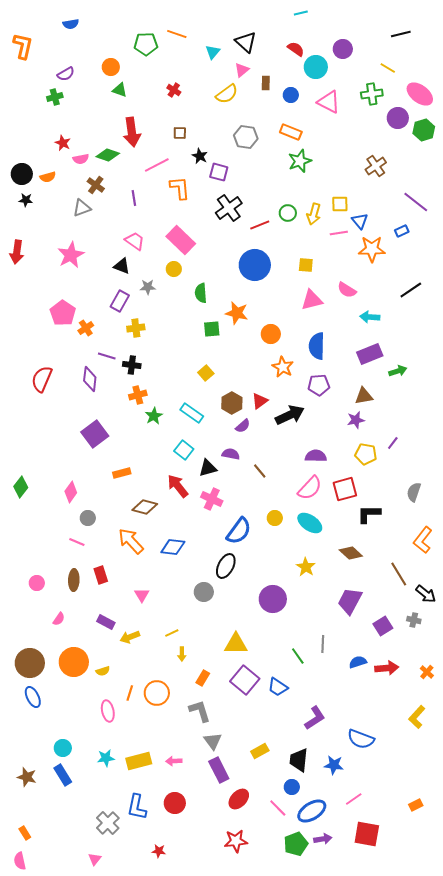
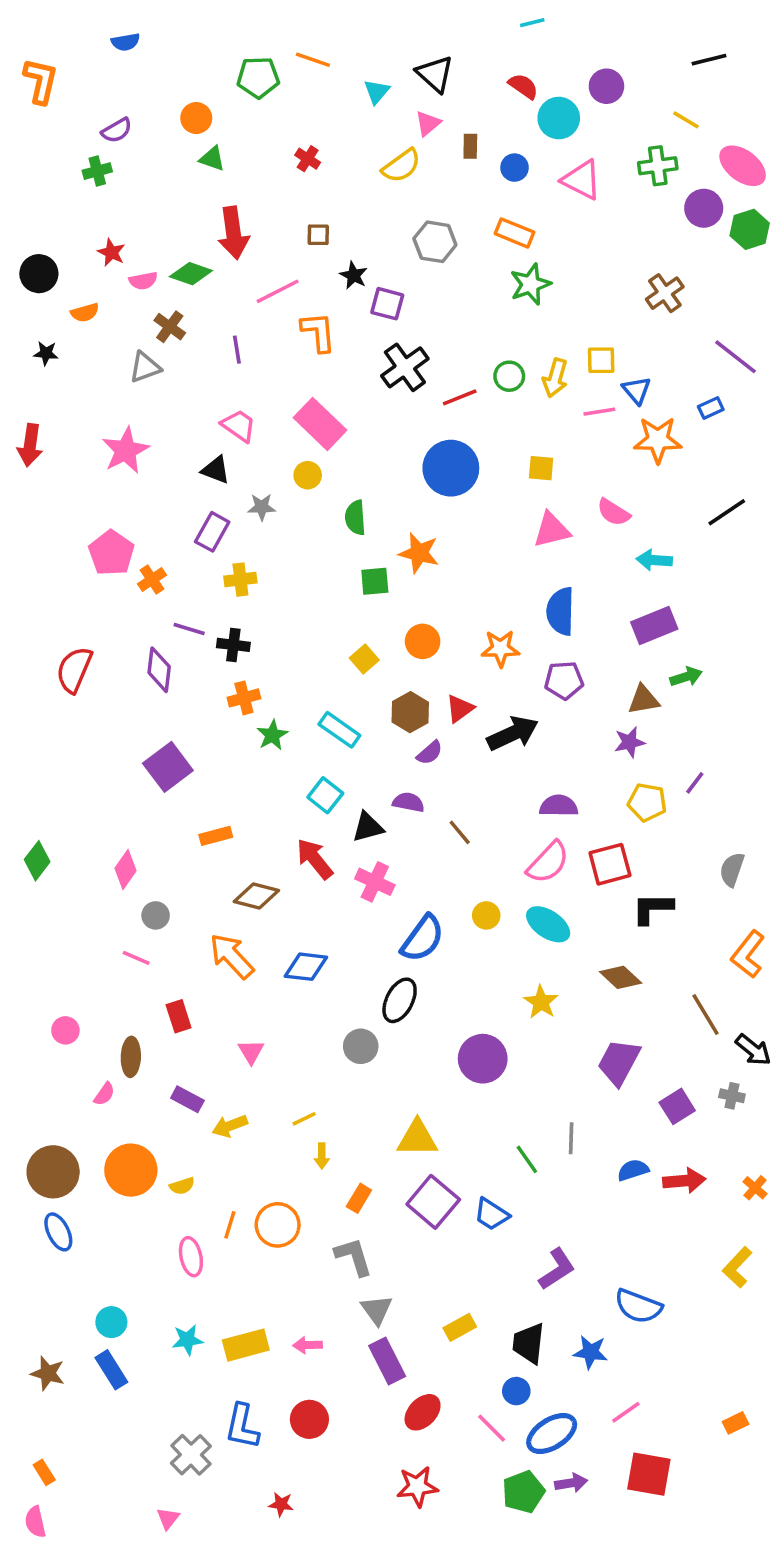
black circle: (22, 174) -> (39, 274), moved
orange circle: (271, 334) -> (423, 641), moved
orange star: (283, 367) -> (500, 648), turned -30
green arrow: (398, 371) -> (686, 677), moved
brown ellipse: (74, 580) -> (131, 1057), moved

